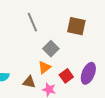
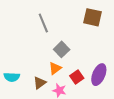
brown square: (76, 26) -> (93, 17), moved
brown triangle: (29, 82) -> (40, 83), turned -48

